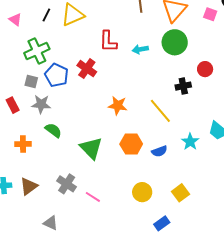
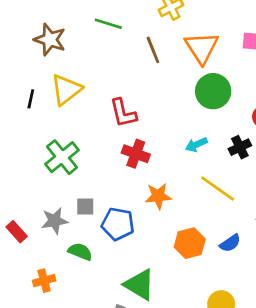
cyan arrow: (140, 49) -> (196, 145), moved
green cross: (37, 51) -> (62, 157), moved
red cross: (87, 69) -> (136, 154), moved
blue pentagon: (57, 75) -> (118, 224), moved
gray square: (31, 82) -> (85, 206), moved
green triangle: (91, 148) -> (139, 285), moved

